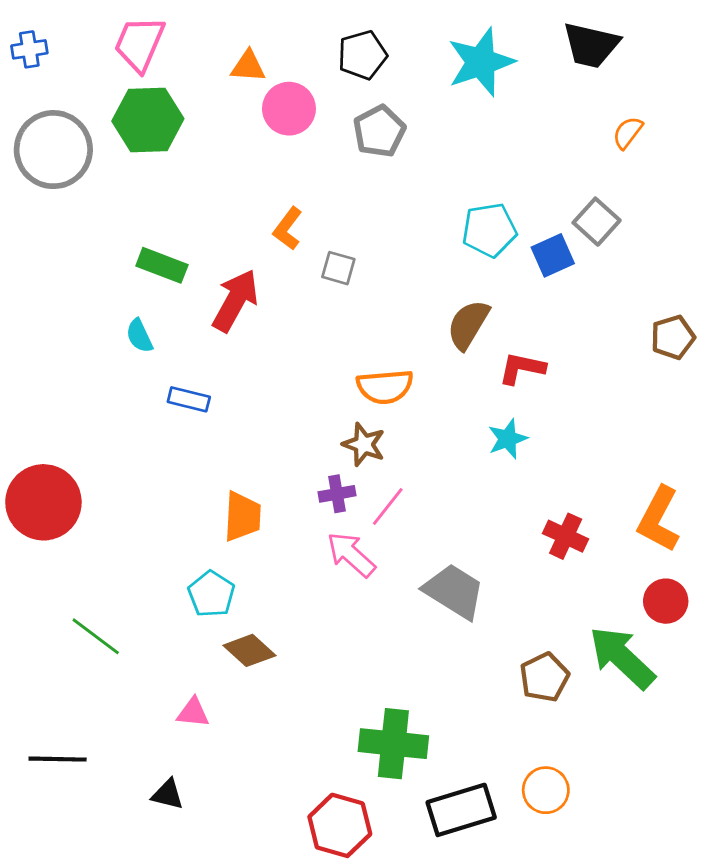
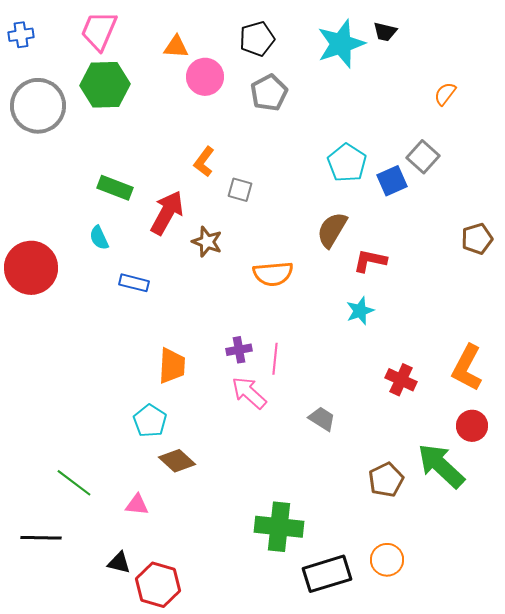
black trapezoid: (591, 45) -> (385, 32), moved, size x0.6
cyan pentagon: (489, 230) -> (347, 163), turned -30
brown star: (364, 444) -> (207, 242), moved
red circle: (43, 502) -> (31, 268), moved
pink line: (388, 507) -> (275, 359), turned -32
gray trapezoid: (454, 591) -> (322, 419), size x0.6
green line: (96, 636) -> (74, 483), moved
red hexagon: (340, 825) -> (158, 585), moved

